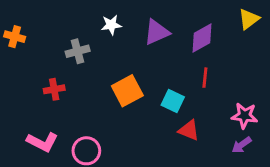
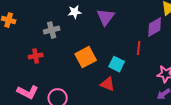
purple triangle: (157, 32) -> (106, 17), turned -30
purple diamond: (202, 38) -> (155, 27), moved
red triangle: (189, 130) -> (108, 84), moved

